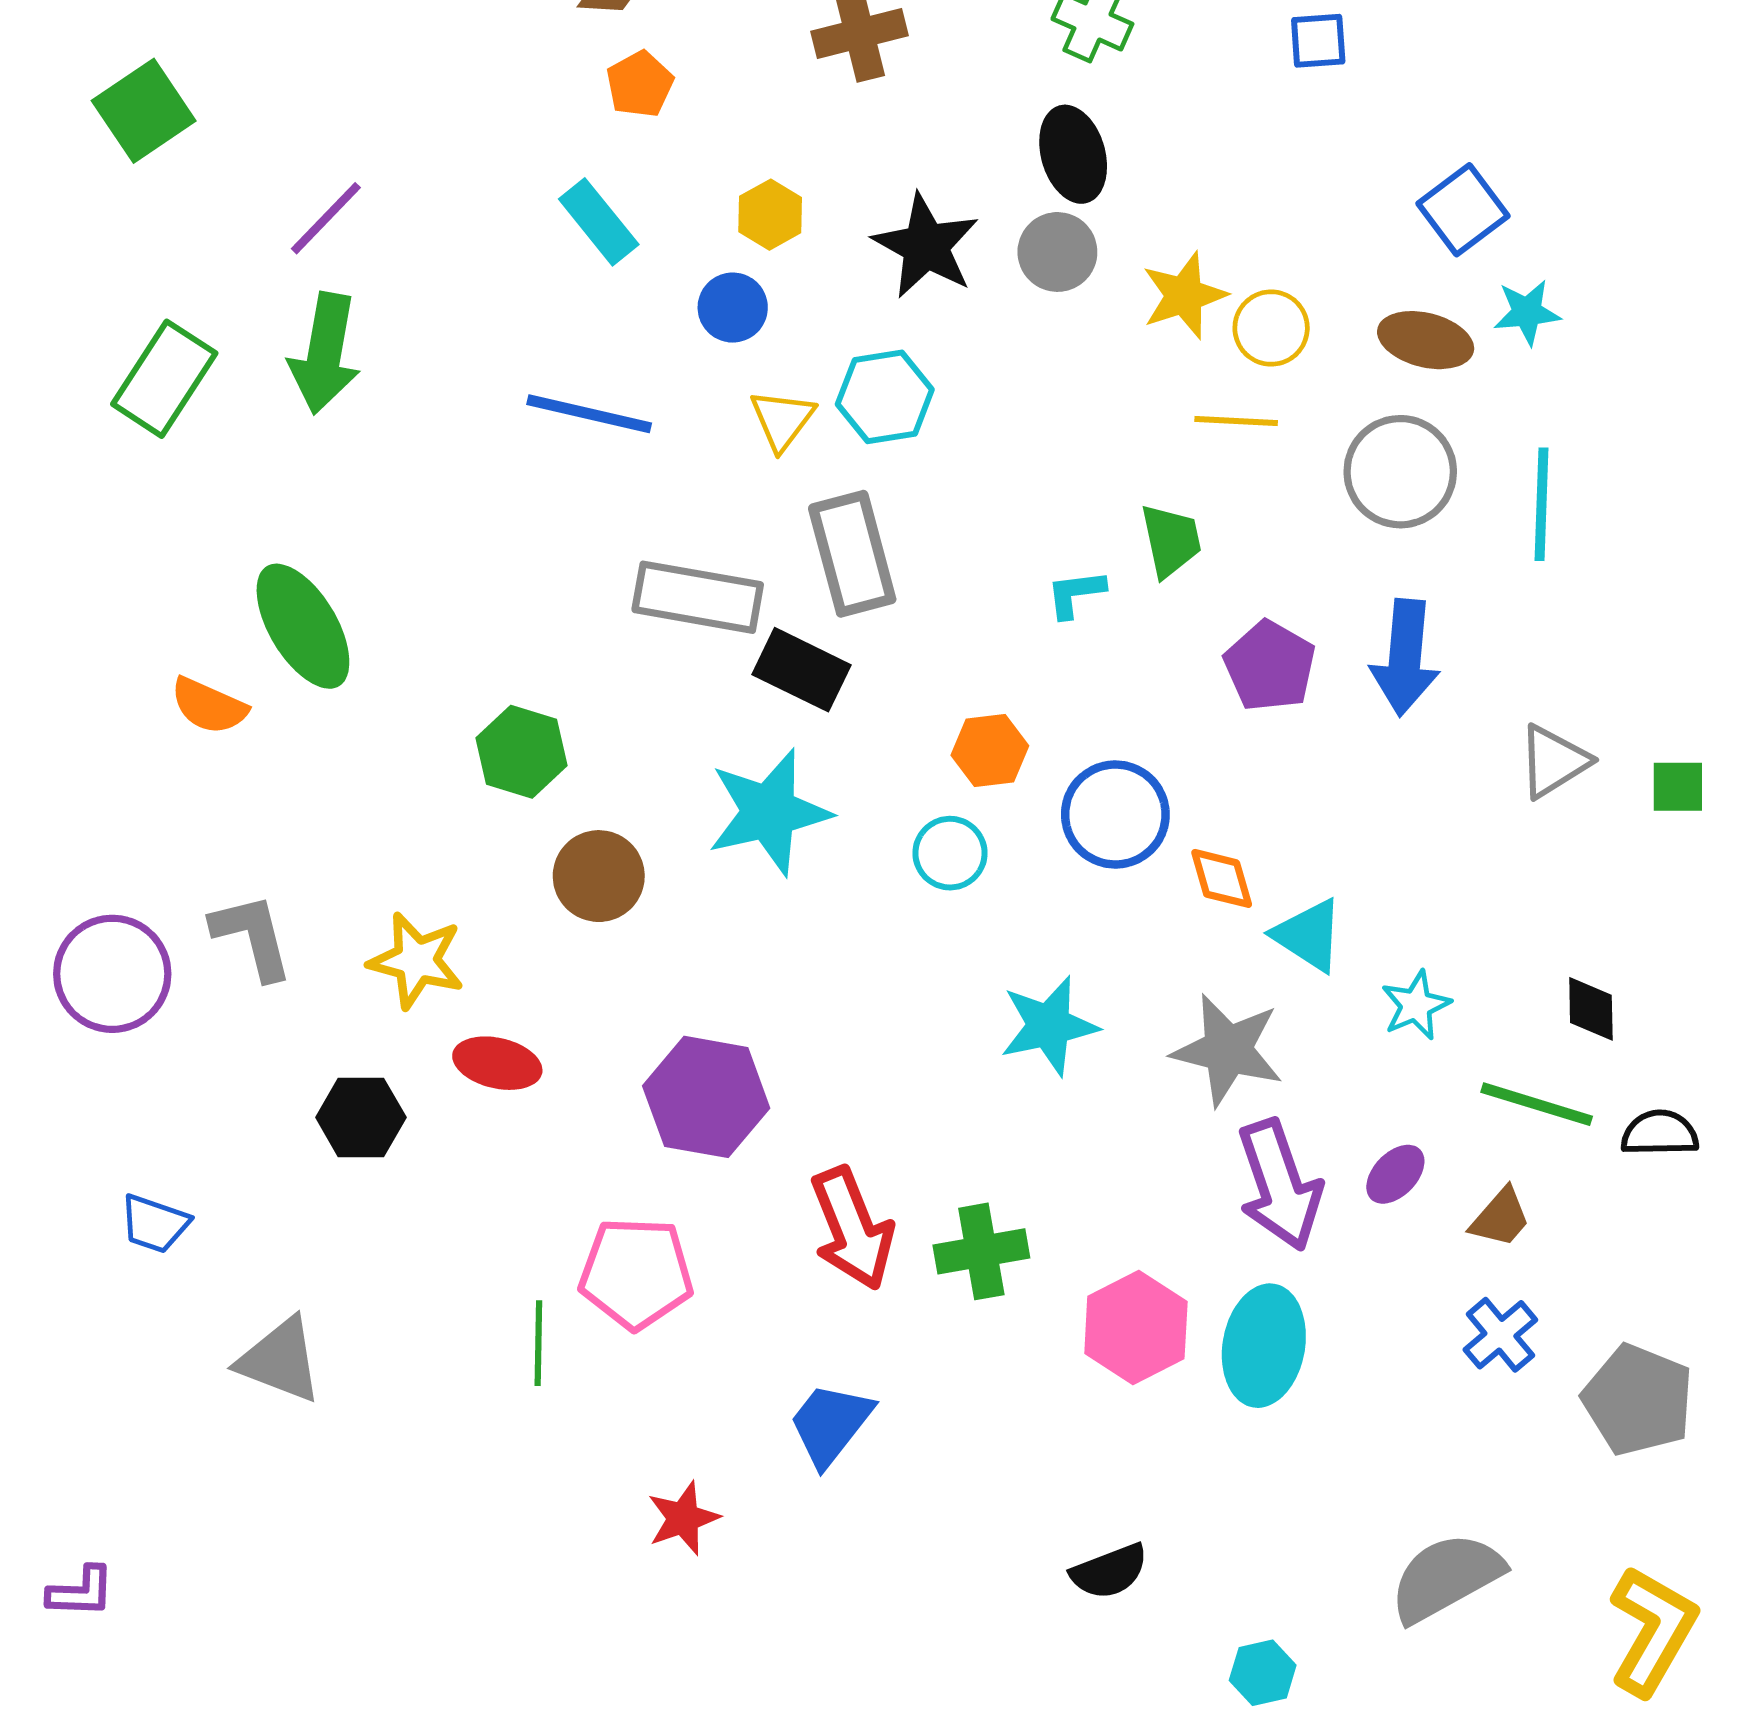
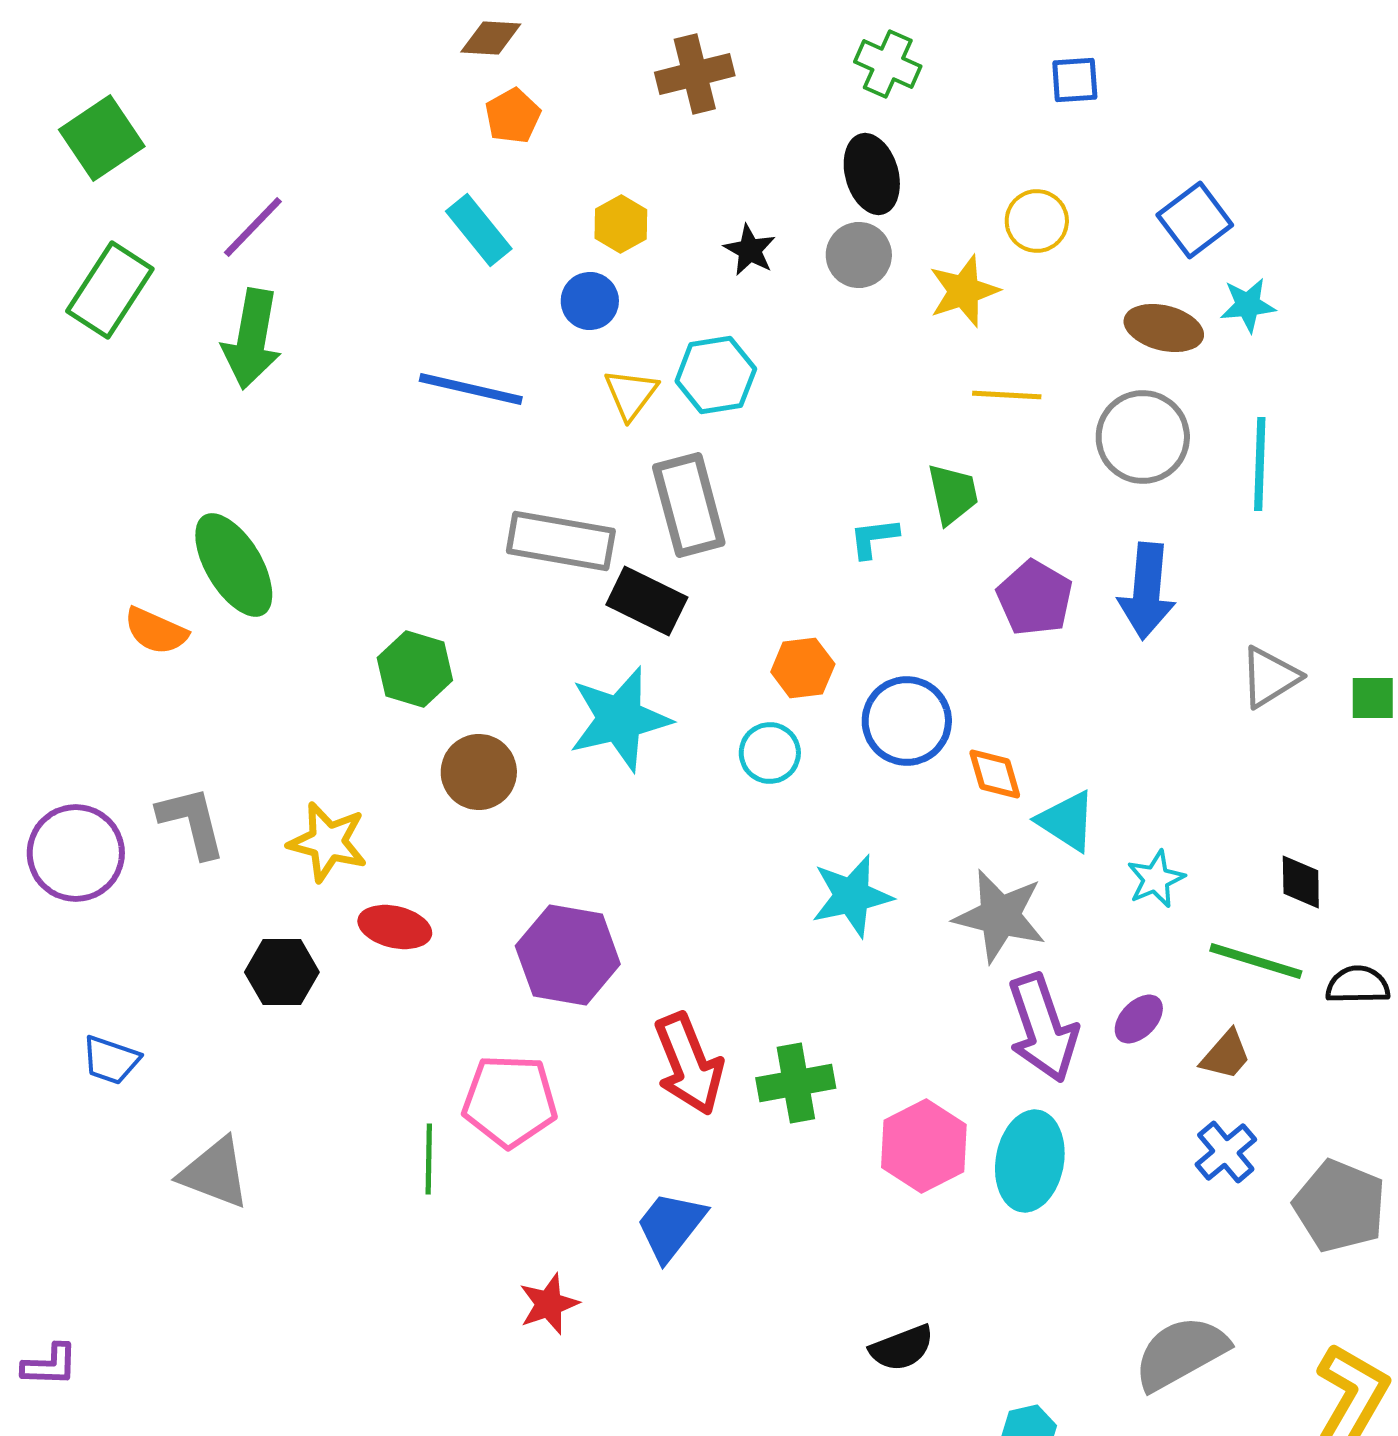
black star: (926, 246) -> (750, 250), size x0.6
yellow circle: (1271, 328) -> (1037, 221), moved
green rectangle: (164, 379) -> (110, 290), moved

